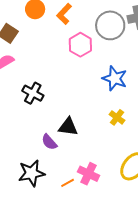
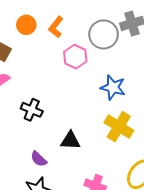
yellow cross: (117, 117) -> (119, 127), size x1.8
purple semicircle: (49, 142) -> (39, 159), moved

